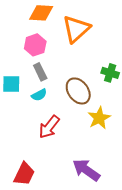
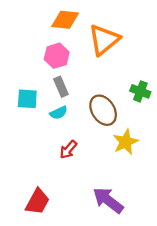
red arrow: (49, 127) -> (68, 150), size x0.7

